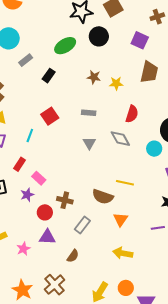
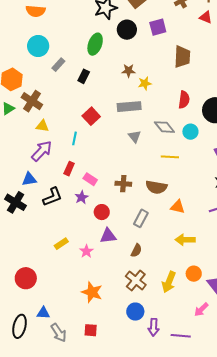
purple square: (140, 40) -> (158, 27), moved, turned -30
green ellipse: (65, 46) -> (95, 44), turned -30
yellow star: (116, 83) -> (145, 83), moved
gray rectangle: (89, 113) -> (129, 107), size x1.6
red semicircle: (132, 114) -> (184, 100), moved
cyan circle: (154, 149) -> (190, 132), moved
yellow line: (125, 183) -> (170, 157), moved
brown cross: (65, 200) -> (123, 184), moved
orange triangle: (121, 219) -> (178, 207), turned -42
brown cross: (55, 285) -> (136, 280), moved

